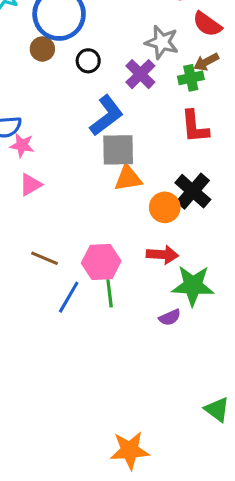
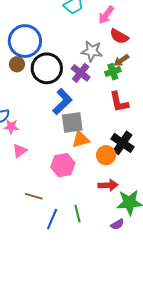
black circle: (88, 61) -> (47, 68), size x2.0
pink hexagon: (101, 262) -> (63, 165), moved

